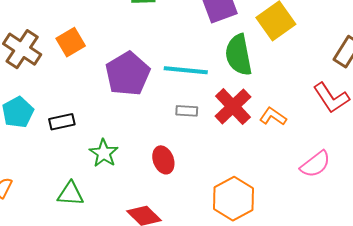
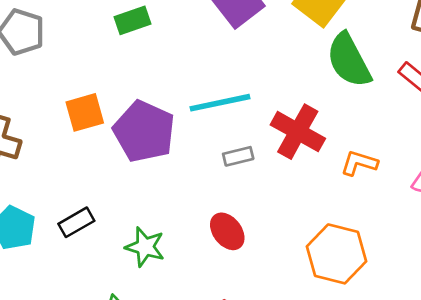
orange square: (71, 42) -> (85, 112), moved, turned 32
green semicircle: (239, 55) -> (349, 60), moved
orange L-shape: (273, 116) -> (359, 163), moved

